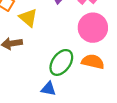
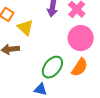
orange semicircle: (93, 62) -> (80, 67), turned 108

